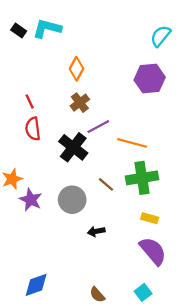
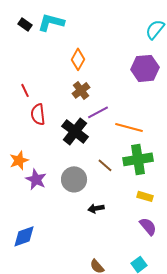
red line: (30, 101) -> (25, 90), moved
purple semicircle: (153, 251) -> (148, 226), size x0.7
blue diamond: (36, 285) -> (24, 236), moved

